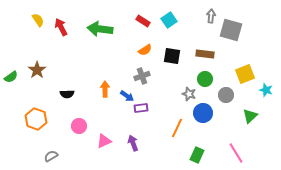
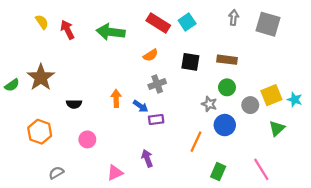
red rectangle: (143, 21) -> (158, 23), size x1.5
gray square: (231, 30) -> (268, 24), moved
orange semicircle: (145, 50) -> (151, 55), moved
brown star: (37, 70) -> (41, 77), size x1.4
yellow square: (245, 74) -> (271, 95), moved
pink triangle: (104, 141) -> (115, 173), moved

